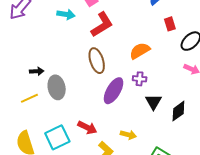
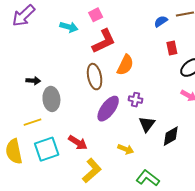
orange semicircle: (140, 51) -> (125, 65), moved, turned 140
yellow line: (29, 98) -> (33, 122), moved
yellow arrow: (128, 135) -> (126, 149), moved

